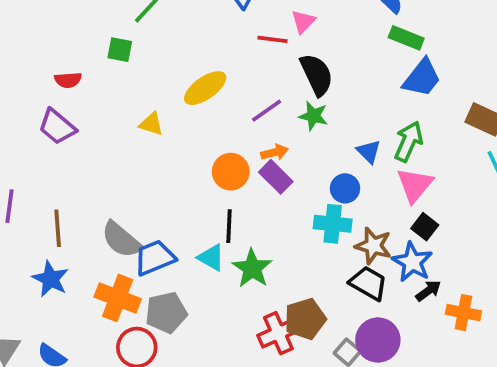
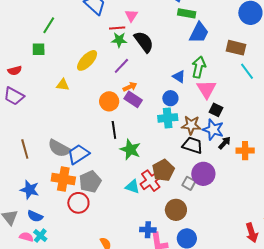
green star: (313, 116) -> (119, 40), moved
cyan triangle: (211, 258) -> (133, 187), moved
blue star: (50, 279) -> (30, 190), moved

